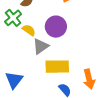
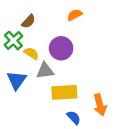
gray triangle: (41, 46) -> (45, 71), turned 30
blue triangle: (14, 80) -> (17, 80), moved

